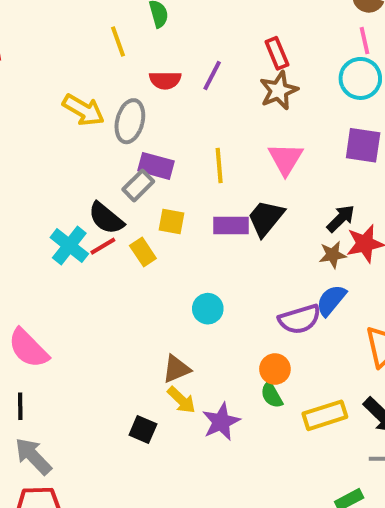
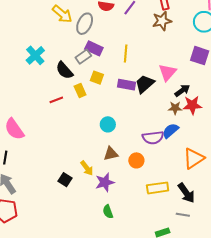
pink triangle: (286, 159) -> (167, 72), moved
cyan cross: (69, 246) -> (35, 55), moved
red line: (103, 246) -> (56, 100), moved
brown triangle: (176, 369) -> (111, 154), moved
green semicircle: (272, 395) -> (108, 212), moved

